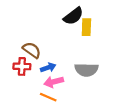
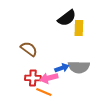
red cross: (22, 66) -> (33, 78), moved
blue arrow: (48, 68) -> (62, 68), moved

